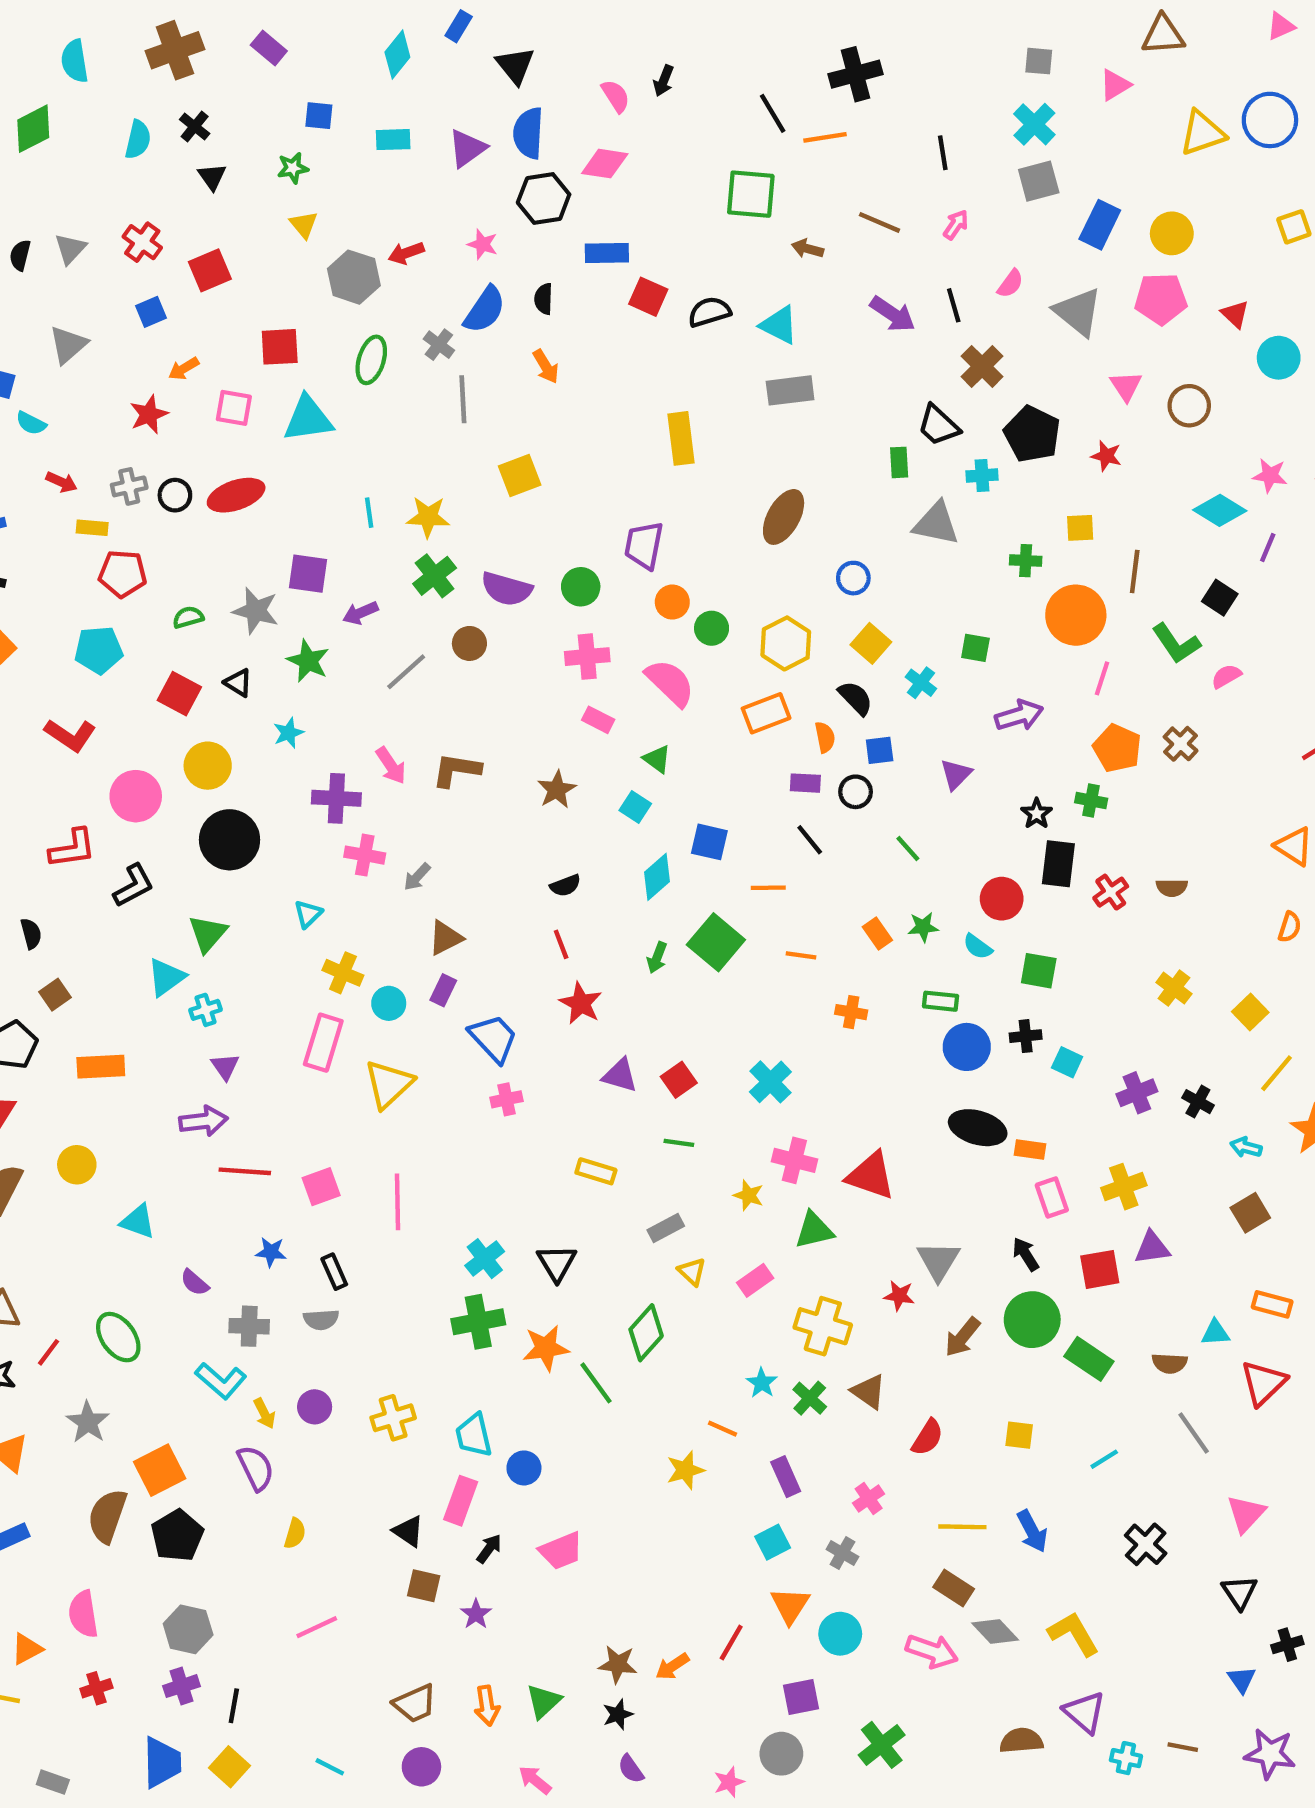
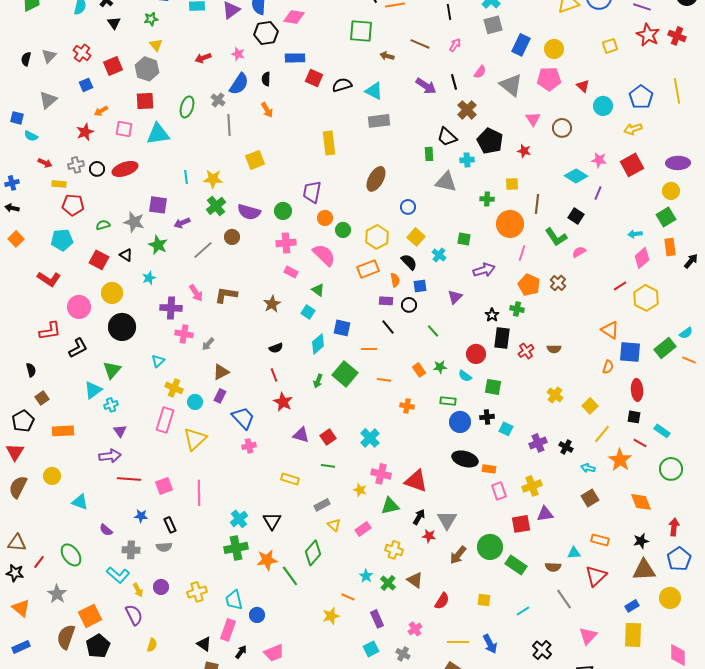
gray hexagon: (354, 277) -> (147, 69), moved
black arrow: (1026, 1254) -> (419, 517), moved, turned 63
yellow cross: (823, 1326) -> (394, 550), size x0.7

